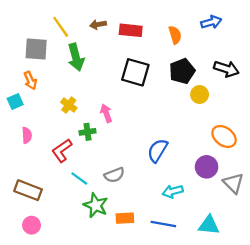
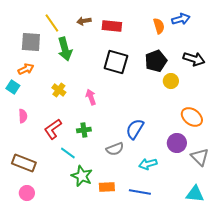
orange semicircle: (175, 35) -> (159, 26), moved
orange arrow: (30, 80) -> (26, 69), turned -91
cyan square: (15, 101) -> (13, 87), turned -32
green cross: (88, 132) -> (84, 130), moved
gray semicircle: (114, 175) -> (115, 149), moved
cyan triangle: (209, 225) -> (195, 194), moved

